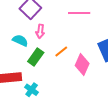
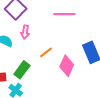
green rectangle: (36, 57) -> (22, 70), moved

